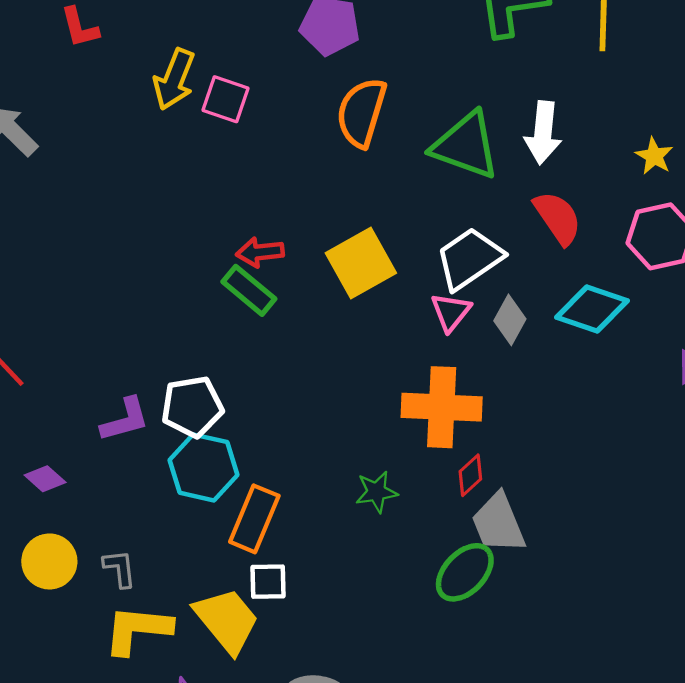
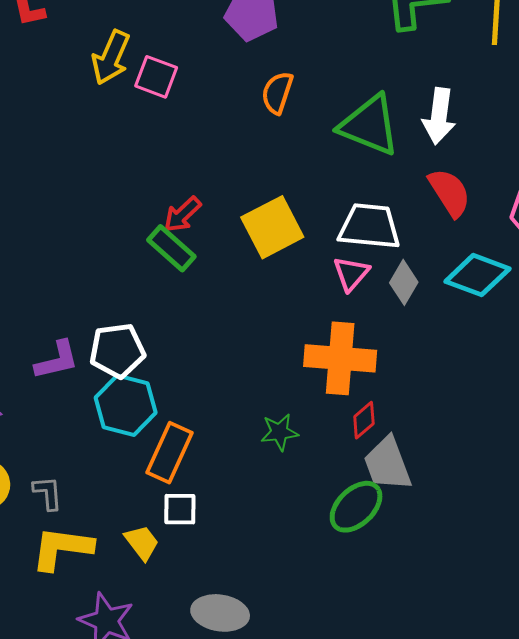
orange semicircle: (361, 112) -> (277, 93), size x0.7
red arrow: (260, 252) -> (182, 214), turned -39
white trapezoid: (469, 259) -> (369, 226), turned 38
yellow trapezoid: (227, 620) -> (142, 542), size x0.6

